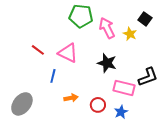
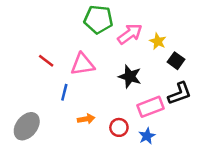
black square: (145, 19) -> (176, 61), moved
pink arrow: (107, 28) -> (130, 34), turned 80
pink triangle: (68, 53) -> (83, 64), turned -35
pink rectangle: (124, 88) -> (151, 107), turned -35

